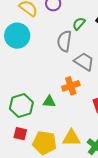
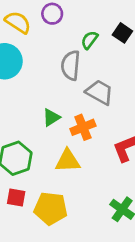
green triangle: (49, 102) -> (51, 117), moved, turned -32
yellow triangle: (71, 138) -> (68, 161), moved

